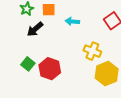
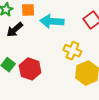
cyan arrow: (72, 21) -> (52, 21), size x1.6

